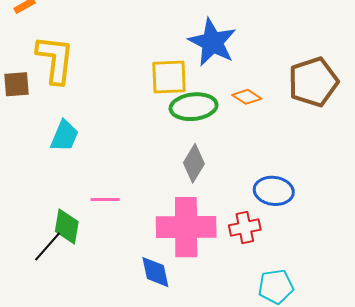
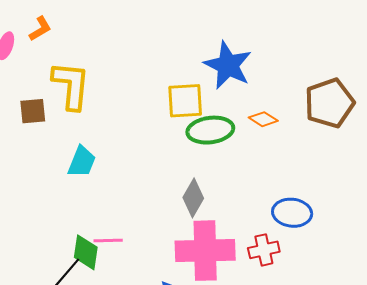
gray diamond: (194, 163) -> (193, 198), moved
pink line: (105, 200) -> (108, 240), moved

